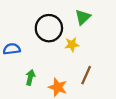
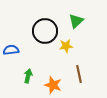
brown line: (86, 75) -> (79, 74), turned -36

